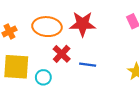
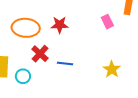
red star: (83, 24) -> (60, 25), size x0.7

